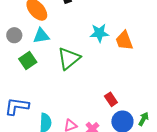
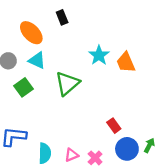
cyan star: (99, 33) -> (99, 55), turned -30
cyan triangle: (41, 36) -> (37, 60), turned 36

